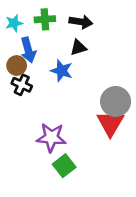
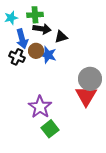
black arrow: (81, 22) -> (42, 29), moved
brown circle: (17, 66) -> (36, 51), moved
black cross: (22, 85) -> (17, 57), moved
purple star: (51, 137) -> (40, 107), turned 30

